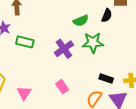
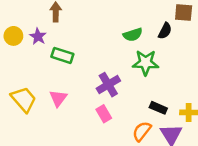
purple cross: (64, 49) -> (108, 85), moved
pink triangle: (24, 93) -> (58, 98), moved

